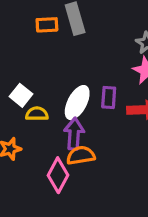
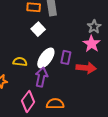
white square: (21, 95) -> (38, 29), moved
orange semicircle: (81, 155) -> (55, 104), moved

